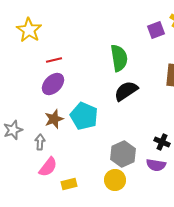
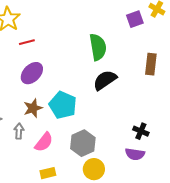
red line: (54, 60) -> (27, 42), moved
gray hexagon: (123, 154) -> (83, 143), moved
pink semicircle: (48, 167) -> (44, 142), moved

